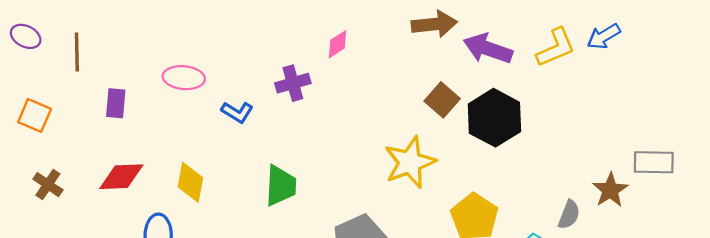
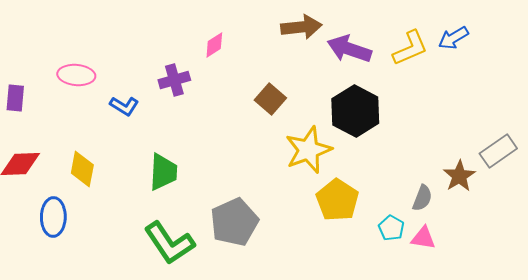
brown square: (442, 100) -> (270, 99), moved
yellow star: (410, 162) -> (308, 150), moved
gray rectangle: (654, 162) -> (498, 151), turned -36

